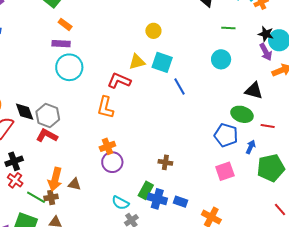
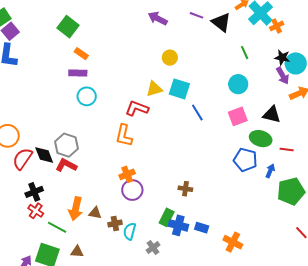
green line: (228, 28) -> (245, 53), turned 64
cyan circle: (69, 67) -> (87, 96), size x0.7
black diamond: (25, 112) -> (44, 155), moved
pink square: (225, 171) -> (238, 116), moved
brown cross: (51, 197) -> (115, 224), moved
cyan semicircle: (120, 203) -> (130, 231), moved, turned 78

